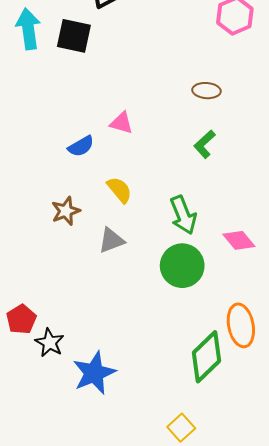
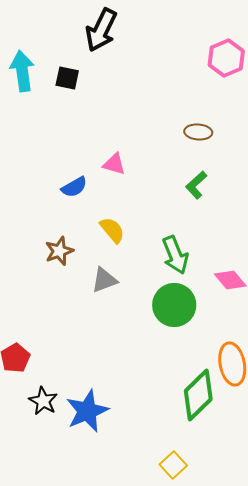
black square: (74, 36) -> (67, 78), size x0.7
black star: (50, 343) -> (43, 401), moved

